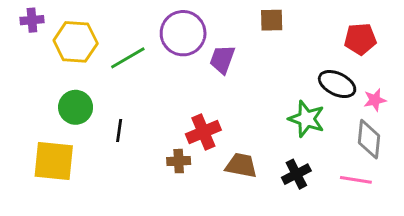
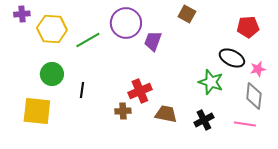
brown square: (272, 20) -> (187, 14), turned 30

